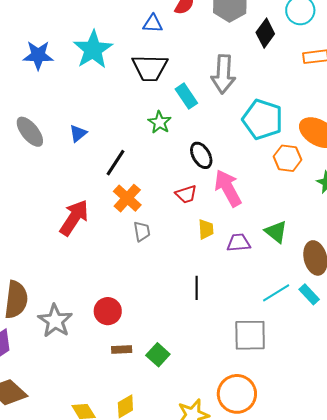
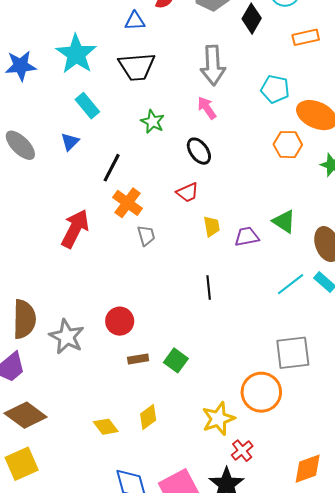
cyan rectangle: (186, 96) -> (87, 106), moved
cyan pentagon: (263, 119) -> (275, 89), moved, size x0.7
pink arrow: (228, 188) -> (207, 108), moved, size x0.6
gray square: (250, 335) -> (293, 353), moved

